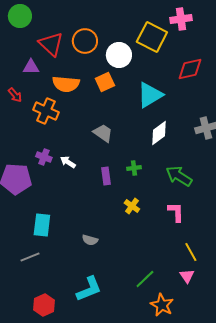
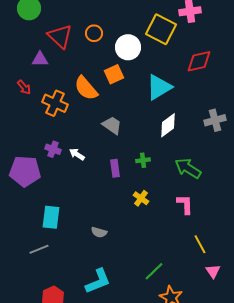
orange circle: (85, 41) -> (94, 33), size x0.7
orange semicircle: (66, 84) -> (86, 88), moved, turned 44
pink triangle: (187, 276) -> (213, 271), moved

